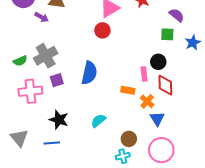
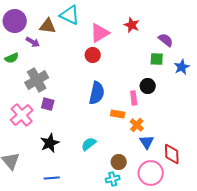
green semicircle: (20, 61) -> (12, 58), moved
blue semicircle: (89, 73) -> (97, 93), moved
purple square: (57, 80) -> (48, 104), turned 32
red diamond: (165, 85) -> (172, 154), moved
pink cross: (30, 91) -> (22, 115), turned -35
black star: (59, 120) -> (50, 143), turned 30
blue line: (52, 143) -> (52, 178), moved

